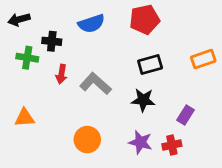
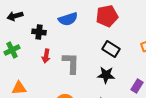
green cross: (27, 58) -> (12, 50), moved, turned -35
black rectangle: (150, 65) -> (111, 49), turned 48
gray L-shape: (95, 84) -> (71, 63), turned 50

